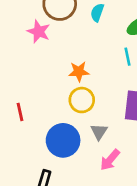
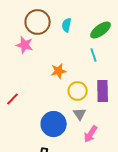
yellow circle: (82, 100) -> (78, 91), moved
red line: (20, 112) -> (13, 99), moved, turned 64

